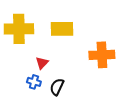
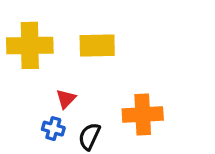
orange cross: (102, 55) -> (143, 114), moved

